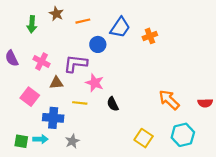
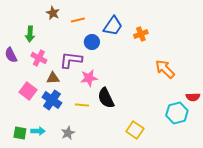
green arrow: (32, 24) -> (30, 34), moved
pink star: (95, 83) -> (89, 78), turned -30
orange arrow: (169, 100) -> (165, 69), moved
yellow line: (80, 103) -> (82, 105), moved
black semicircle: (113, 104) -> (106, 98), size x1.5
blue cross: (53, 118) -> (52, 100), moved, turned 30
cyan hexagon: (183, 135) -> (177, 113), moved

